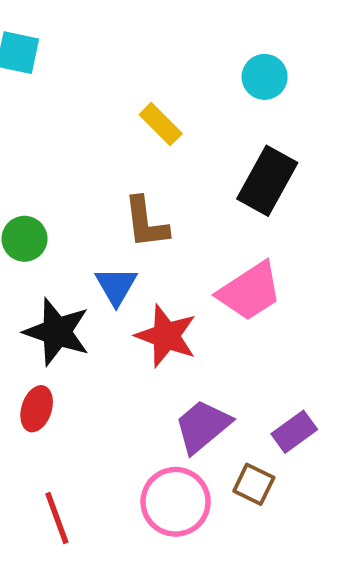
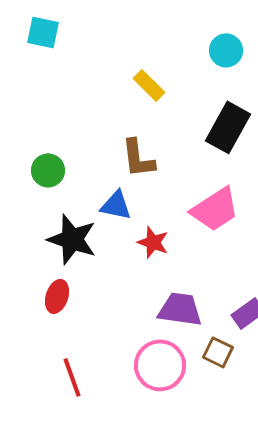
blue triangle: (116, 286) -> (116, 205), turned -48
red star: (166, 336) -> (153, 242), size x0.7
purple trapezoid: (203, 426) -> (180, 309), turned 48

